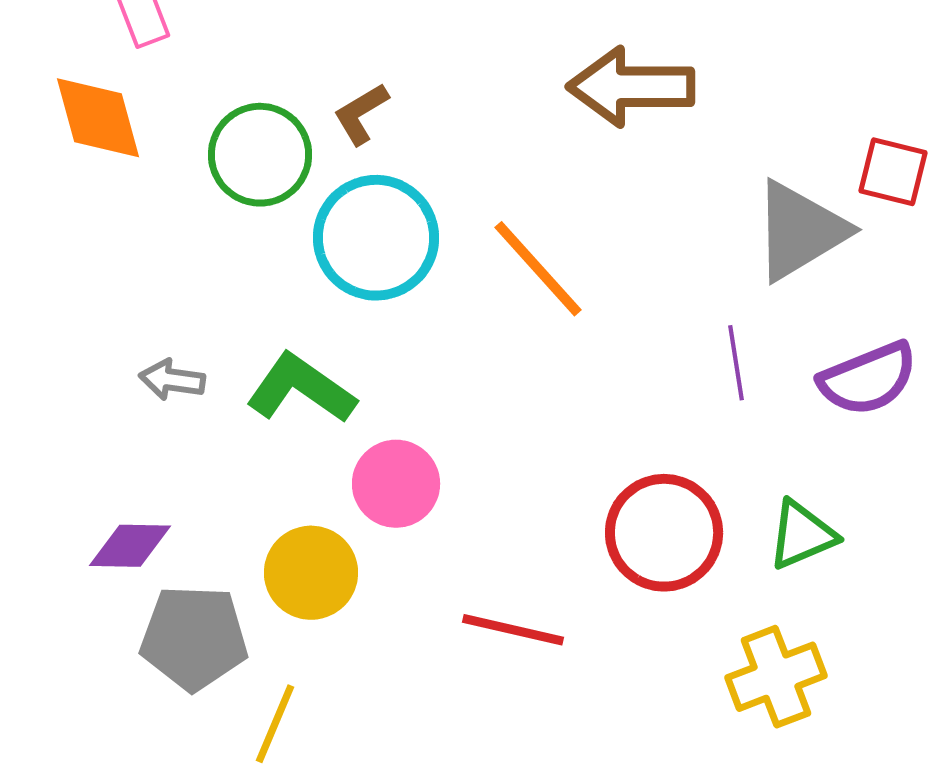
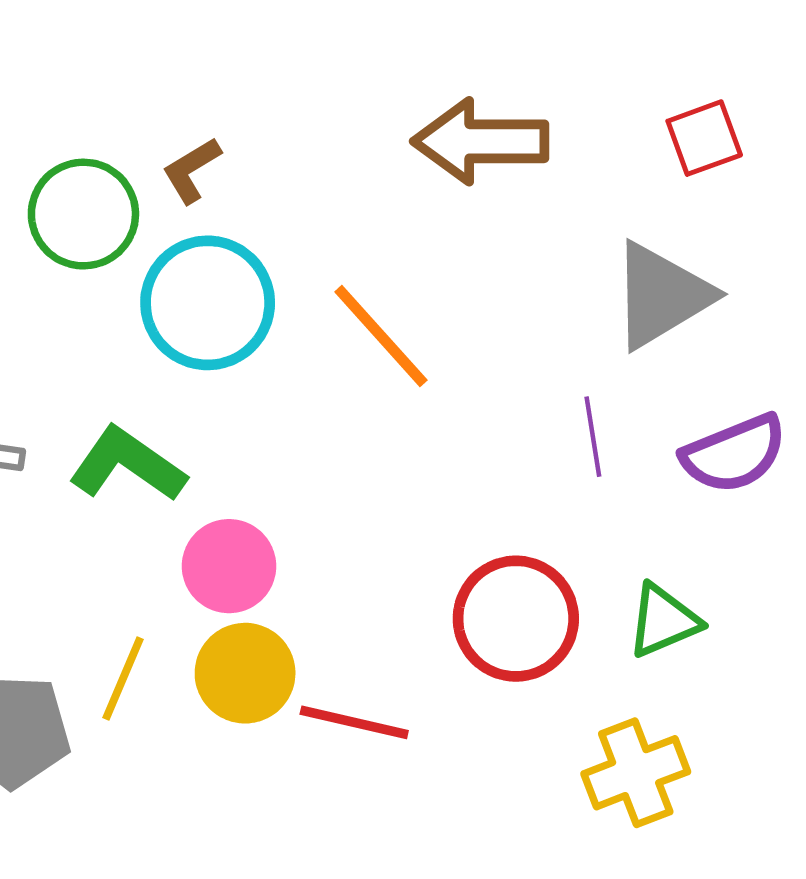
red square: (893, 172) -> (704, 138), moved, turned -34
yellow circle: (311, 573) -> (245, 673), moved
yellow line: (275, 724) -> (123, 679), moved

